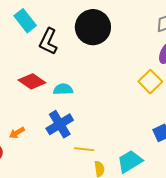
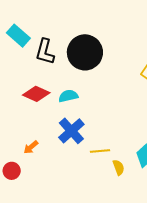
black circle: (93, 27) -> (85, 52), moved

